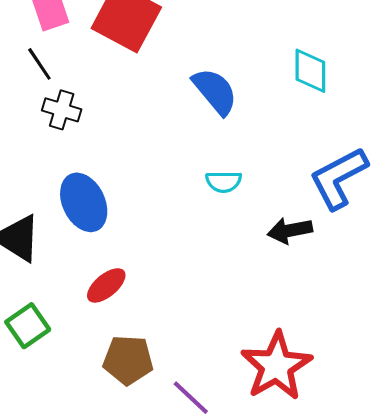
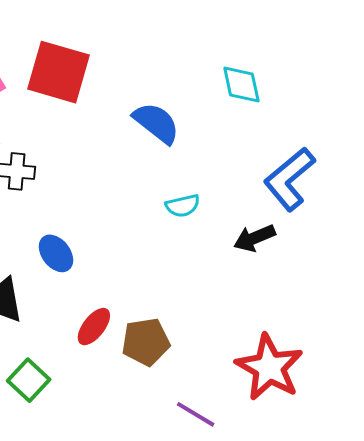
blue ellipse: (84, 202) -> (56, 253), size x0.7
brown pentagon: (128, 360) -> (146, 342), moved

